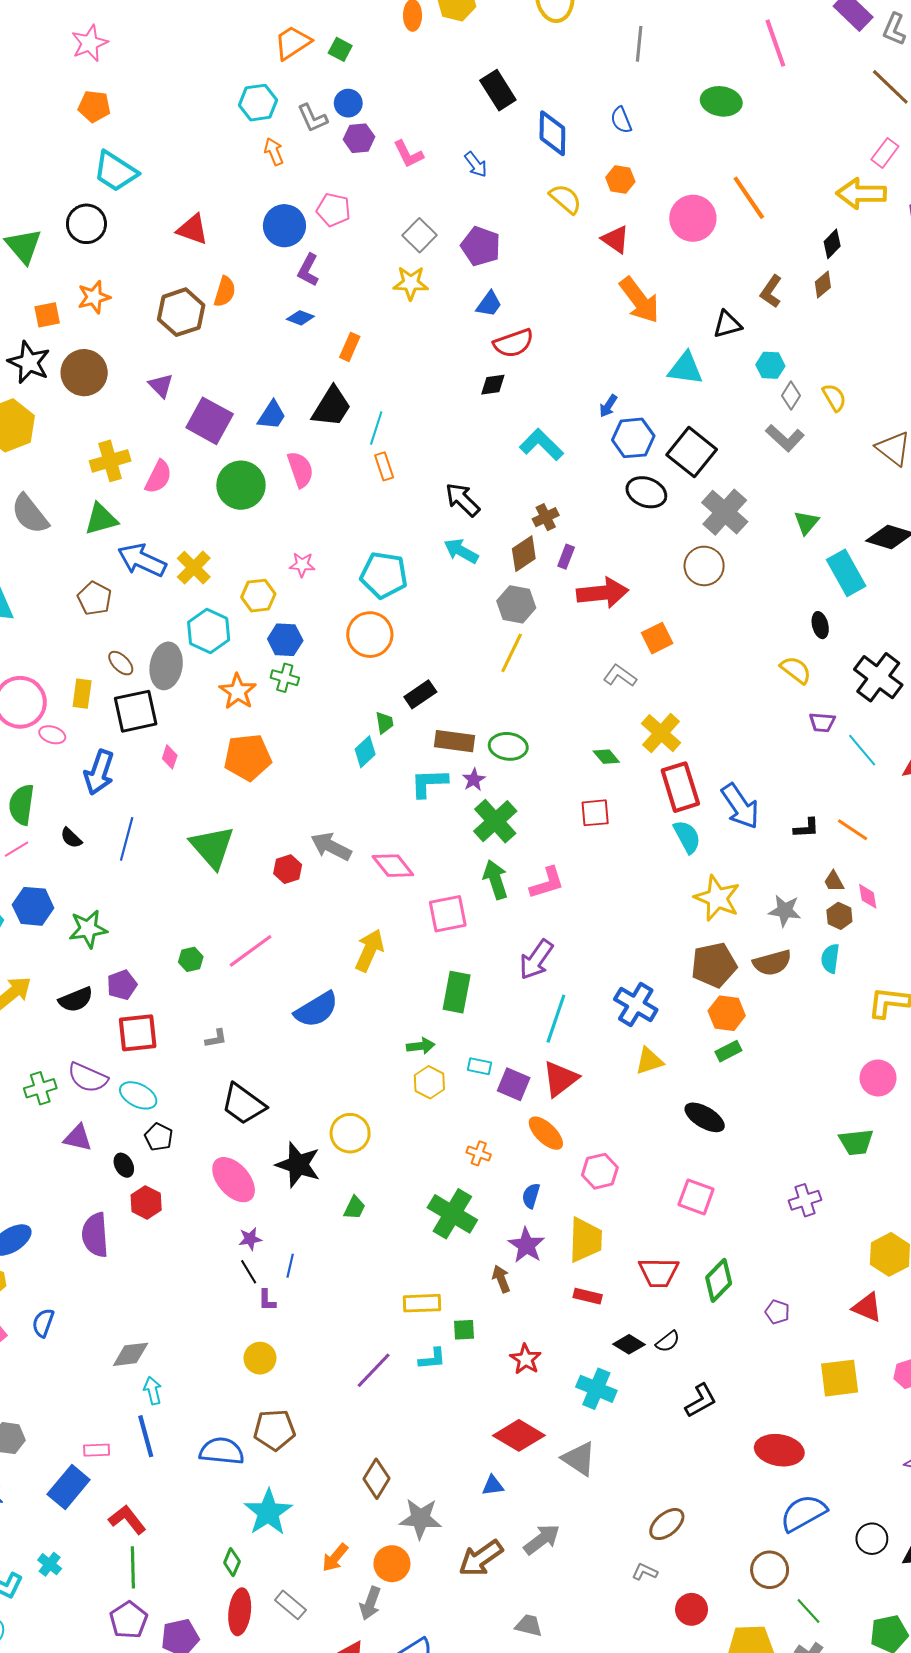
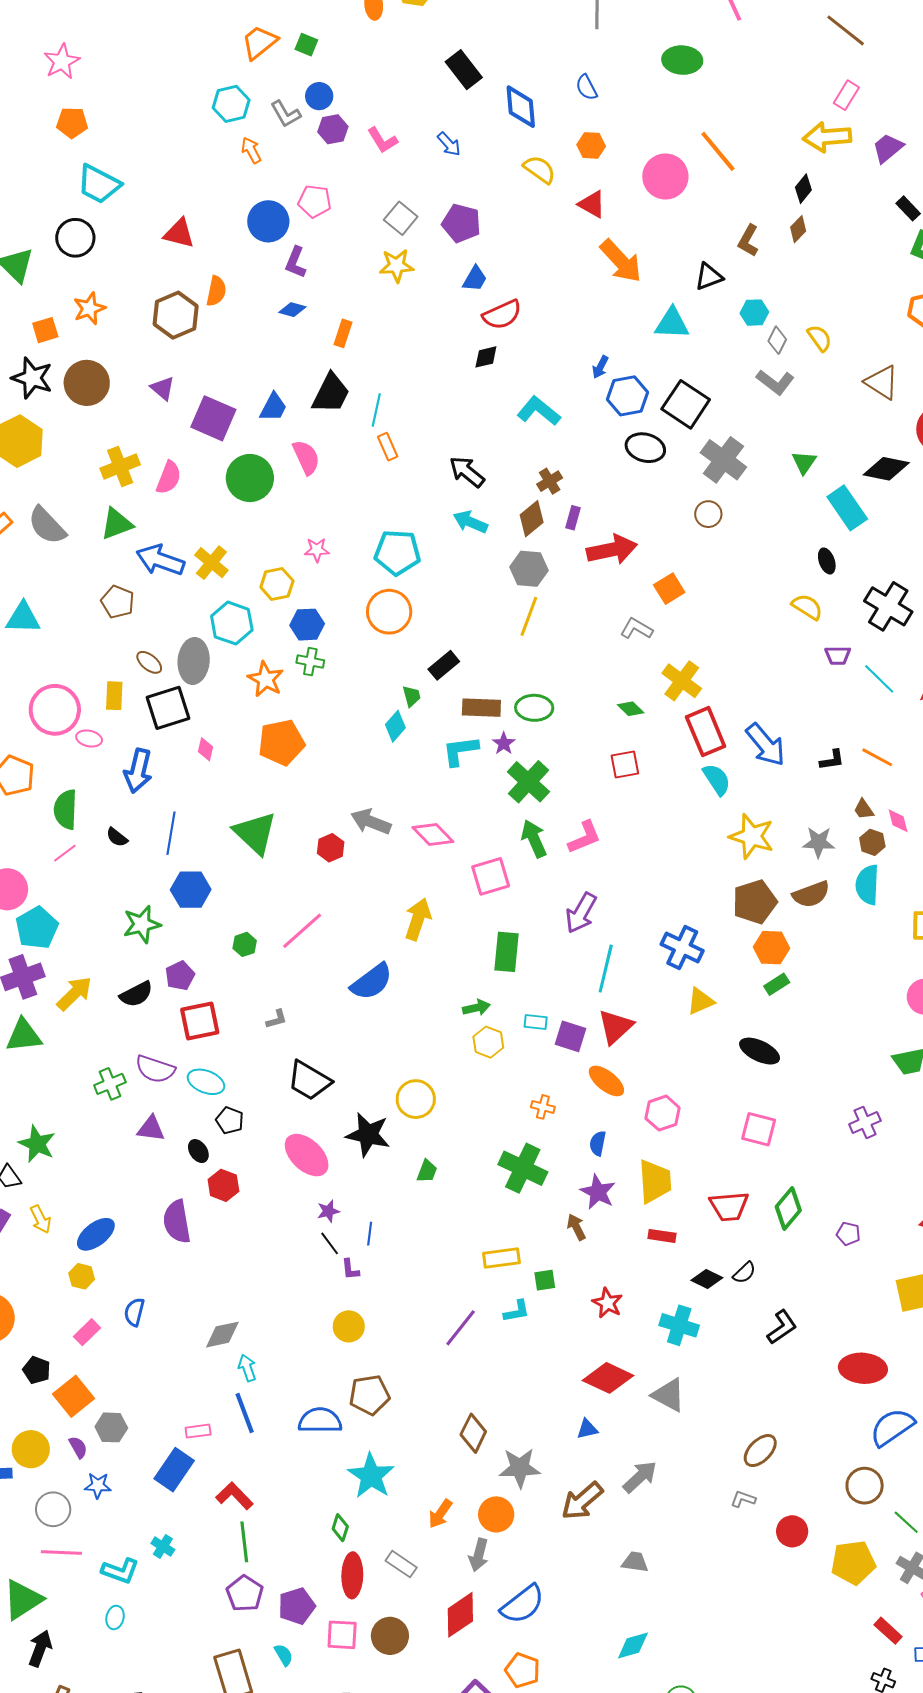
brown circle: (704, 566) -> (708, 514), size x0.7
blue hexagon: (33, 906) -> (191, 890), moved
cyan semicircle: (830, 958) -> (867, 885), size x1.4

